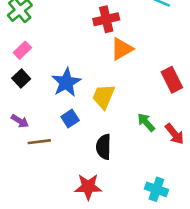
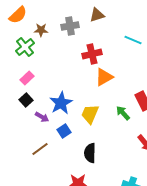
purple arrow: (20, 121) -> (42, 117), moved
green arrow: (146, 122) -> (123, 113), moved
brown line: (39, 142) -> (40, 149), turned -30

